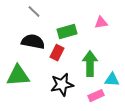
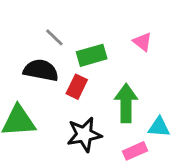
gray line: (34, 12) -> (54, 37), moved
pink triangle: (101, 23) -> (142, 42), turned 48

